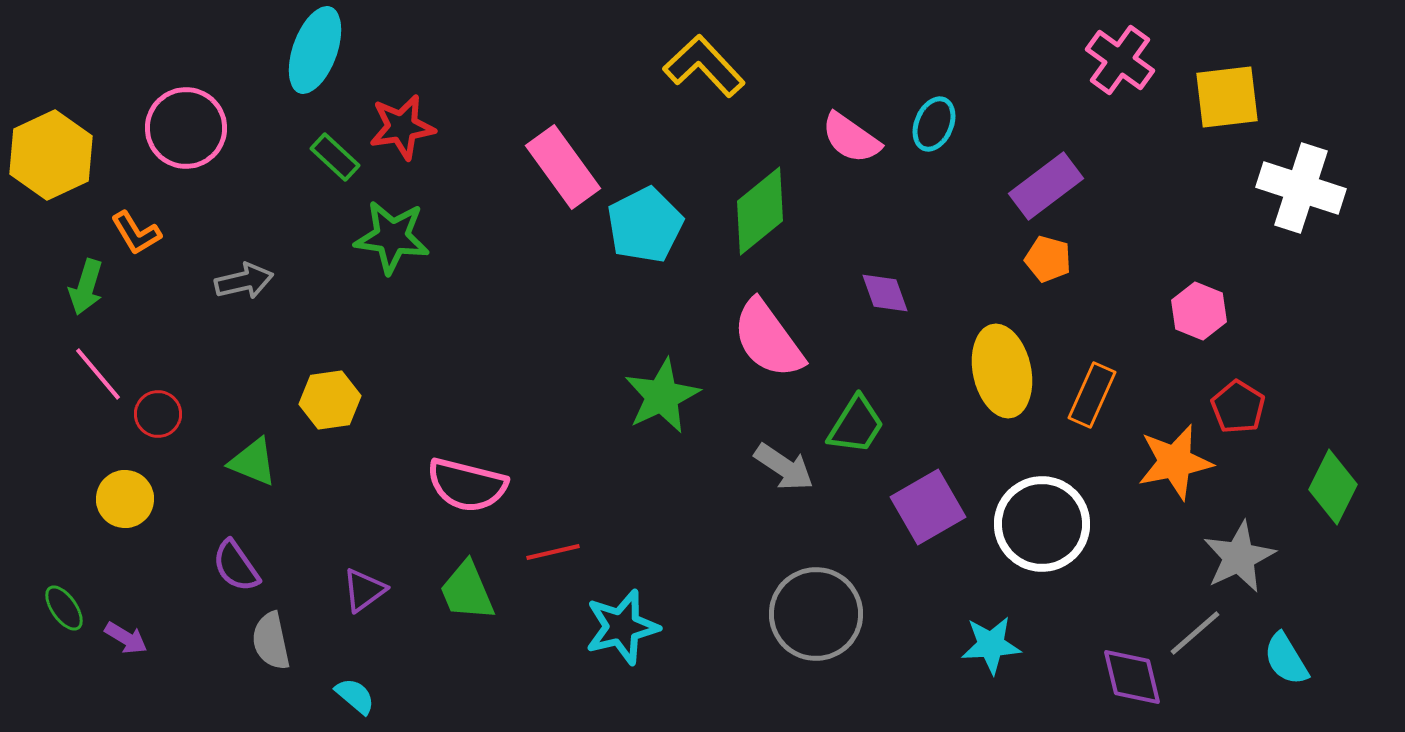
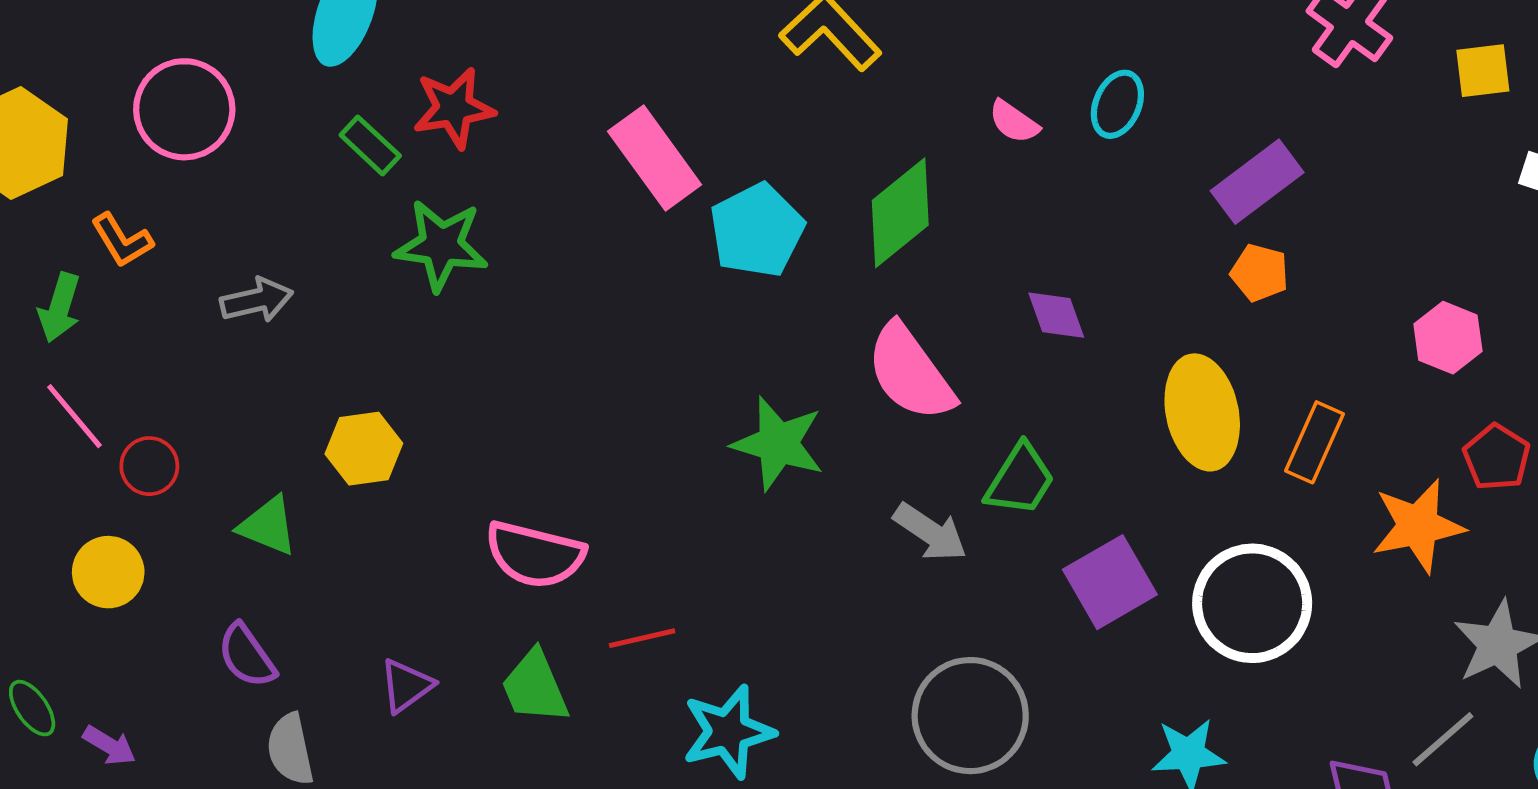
yellow square: (1227, 97) -> (1483, 71), size x0.7
pink semicircle: (851, 138) -> (1014, 122), size x0.7
green star: (662, 396) -> (778, 444), turned -30

